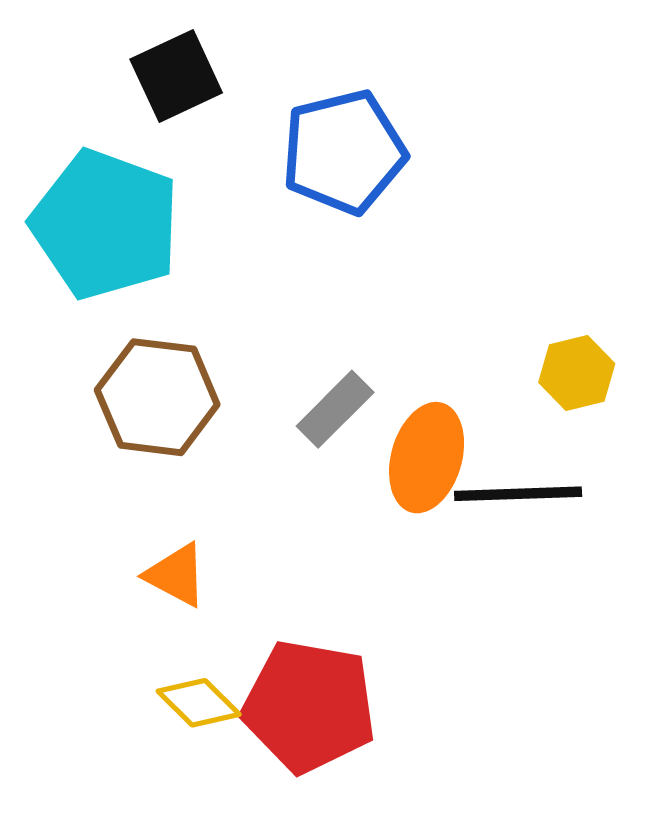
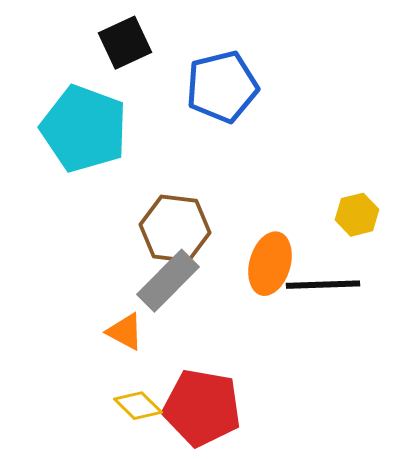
brown hexagon: (157, 397) -> (175, 229), moved
gray rectangle: (335, 409) -> (168, 281), moved, size x1.4

